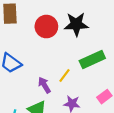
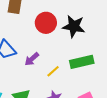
purple arrow: (44, 85) -> (32, 59), moved, turned -112

